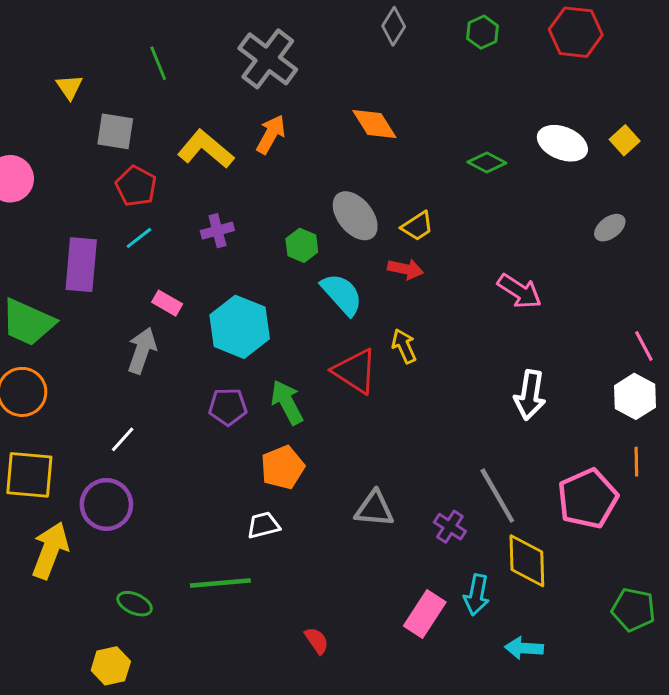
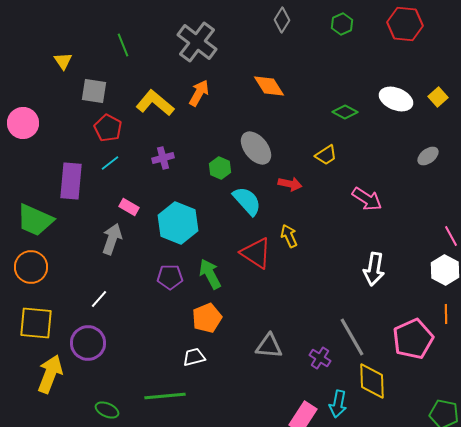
yellow trapezoid: (417, 226) -> (326, 155), moved

